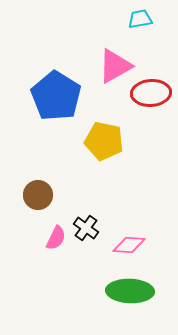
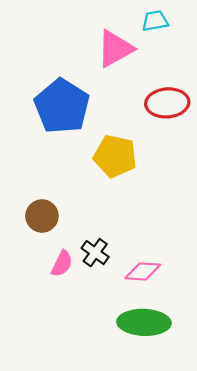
pink triangle: (115, 66) -> (115, 49), moved

